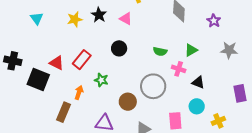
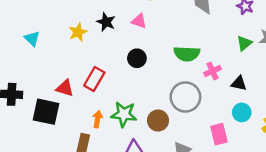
green triangle: (191, 50) -> (244, 43), moved
green semicircle: (160, 51) -> (187, 54), size x1.5
pink cross: (179, 69) -> (213, 71), turned -32
green star: (101, 80) -> (124, 114), moved, size x1.5

